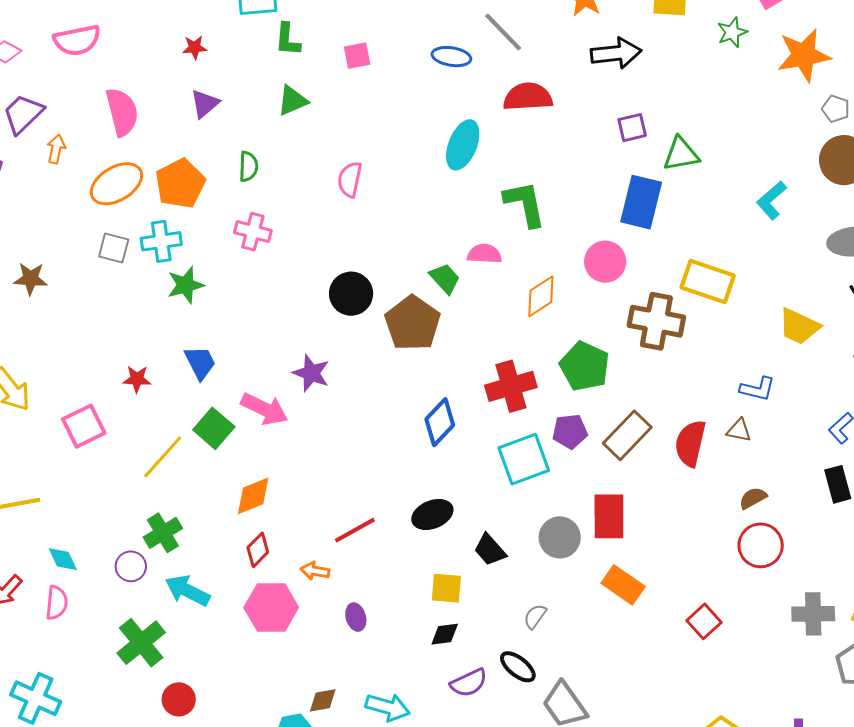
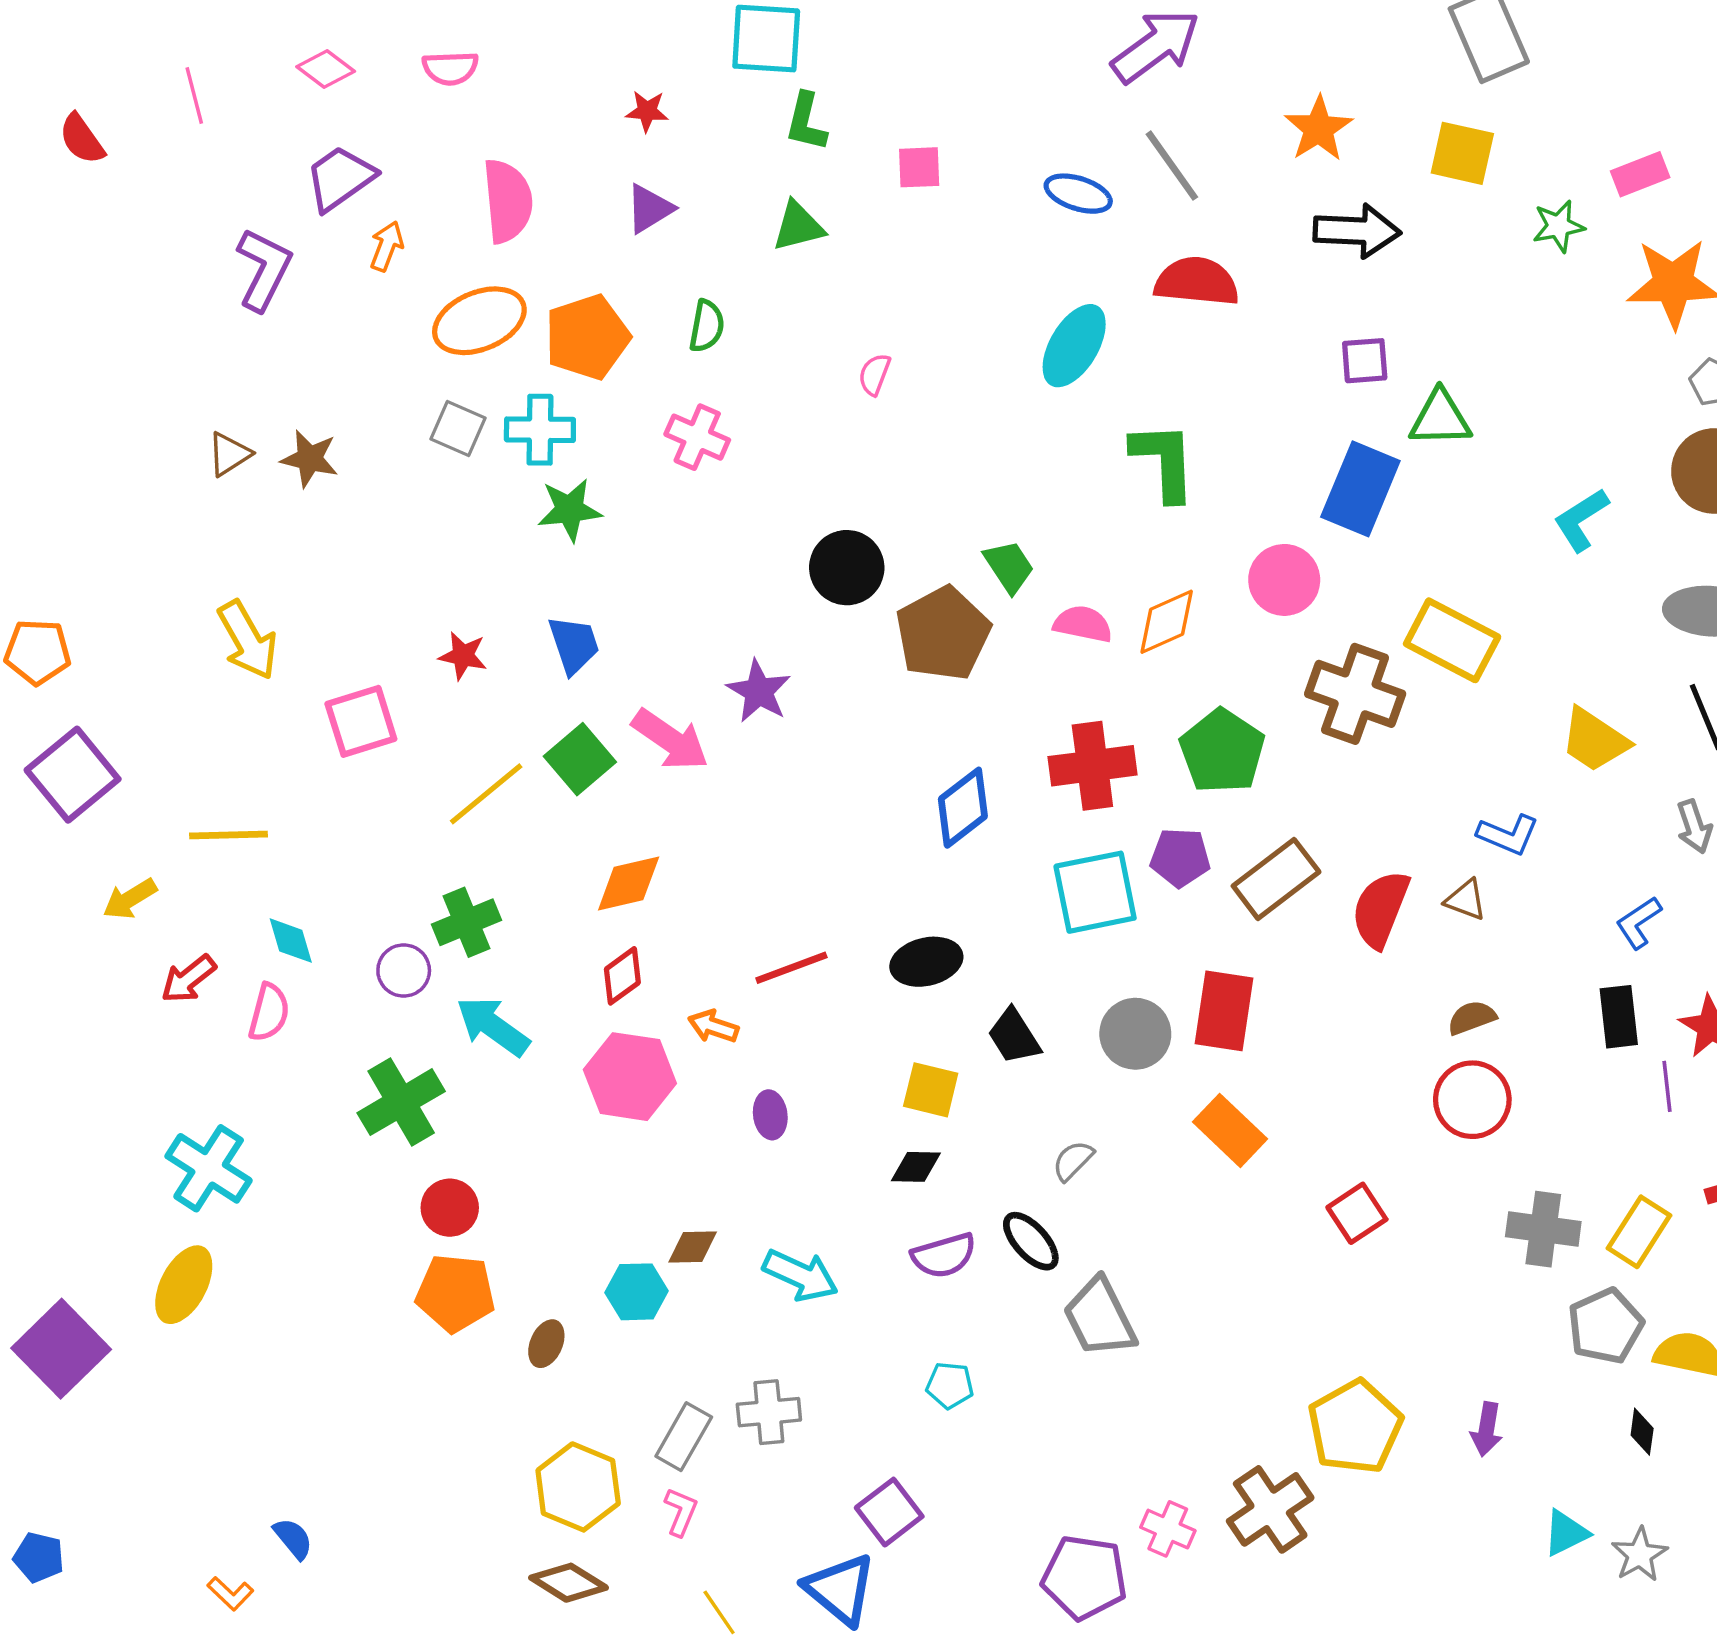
pink semicircle: (77, 40) -> (450, 68), size x0.7
pink semicircle: (350, 179) -> (874, 374), size x0.7
pink semicircle: (484, 254) -> (1083, 624), moved

